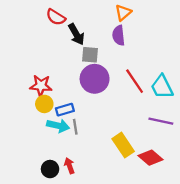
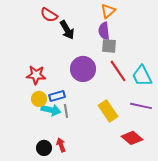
gray square: (90, 55) -> (109, 46), moved
yellow circle: (44, 104) -> (39, 99), moved
yellow rectangle: (123, 145) -> (108, 111), moved

